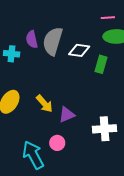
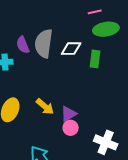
white cross: (105, 129) -> (106, 142), moved, turned 35
pink circle: (57, 143) -> (71, 128), moved

